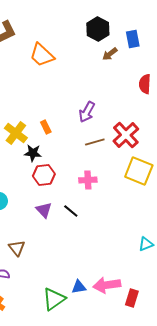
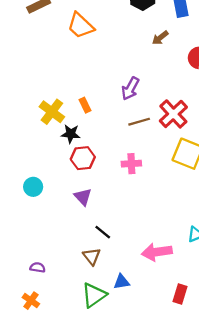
brown arrow: (110, 54) -> (160, 38), moved
black line: (71, 211) -> (103, 232), moved
brown triangle: (17, 248) -> (92, 256), moved
pink arrow: (107, 285) -> (157, 252), moved

